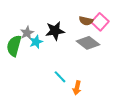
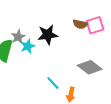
pink square: (100, 22) -> (95, 25), turned 30
gray diamond: (88, 43) -> (90, 67), moved

